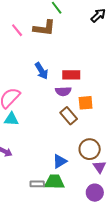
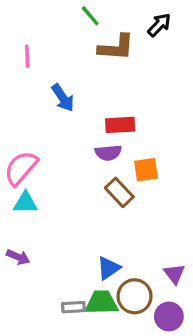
brown L-shape: (44, 28) -> (116, 47), moved
pink line: (17, 30) -> (27, 56), turned 40
blue arrow: (42, 71) -> (63, 98), moved
brown circle: (90, 149) -> (135, 296), moved

